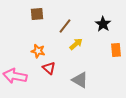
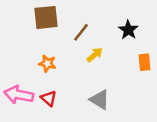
brown square: (37, 14) -> (46, 17), size x1.5
red triangle: (49, 68) -> (49, 98), moved

